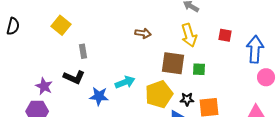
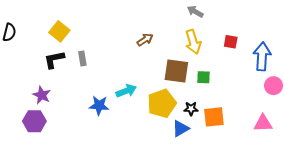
brown arrow: (143, 33) -> (145, 40), turned -42
black L-shape: (74, 77) -> (54, 60), moved, turned 145

